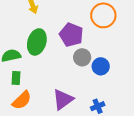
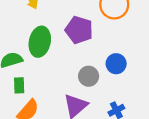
gray circle: (82, 57) -> (89, 76), moved

